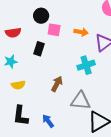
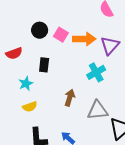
pink square: (54, 30) -> (61, 35), moved, turned 32
orange arrow: (81, 32) -> (84, 39), size x1.5
cyan star: (11, 62) -> (26, 84), moved

